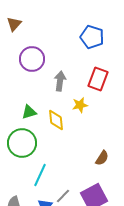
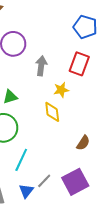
blue pentagon: (92, 37) -> (85, 27), moved
yellow diamond: (56, 120) -> (52, 112), moved

